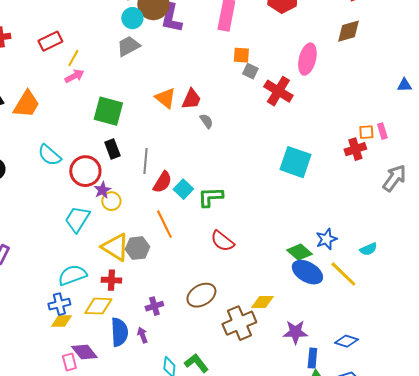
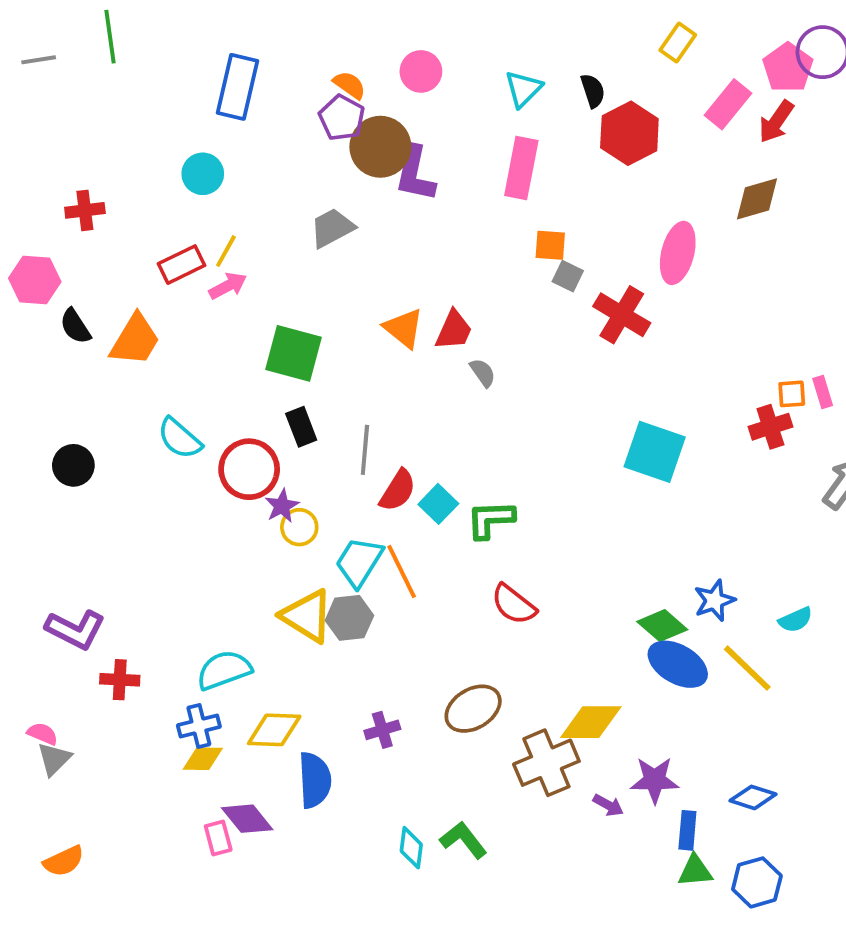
cyan circle: (132, 18) -> (203, 174), moved
red rectangle: (50, 41) -> (182, 265), moved
cyan trapezoid: (77, 219) -> (359, 562), moved
red cross: (111, 280) -> (120, 680), moved
yellow diamond: (262, 302) -> (591, 722), size x1.4
purple arrow: (142, 335) -> (608, 805), moved, turned 140

